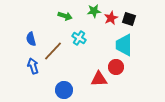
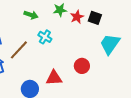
cyan trapezoid: (124, 45) -> (110, 44), moved, turned 35
red triangle: (99, 79) -> (54, 78), moved

